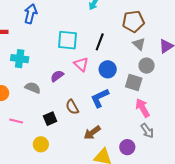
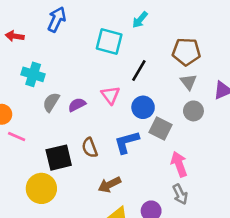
cyan square: (67, 40) -> (109, 42), moved
gray square: (134, 83) -> (160, 129), moved
gray semicircle: (33, 88) -> (51, 102), moved, turned -91
black square: (50, 119) -> (59, 158), size x1.5
pink line: (16, 121) -> (17, 137), moved
yellow circle: (41, 144) -> (41, 188), size x1.5

